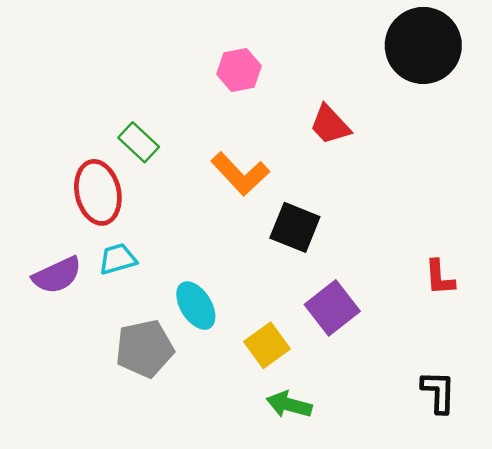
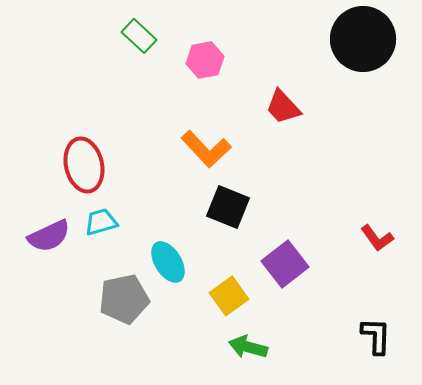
green rectangle: (139, 142) -> (139, 36), moved
black square: (295, 227) -> (228, 207), moved
red L-shape: (440, 278) -> (377, 238), turned -32

